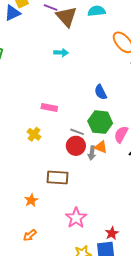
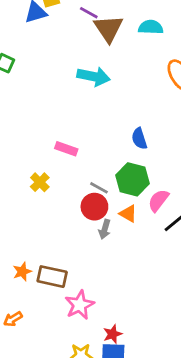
cyan arrow: (61, 53) -> (94, 76), size x1.6
gray arrow: (92, 153) -> (105, 229), moved
brown rectangle: (58, 178) -> (52, 277), moved
red star: (112, 233) -> (113, 334), moved

